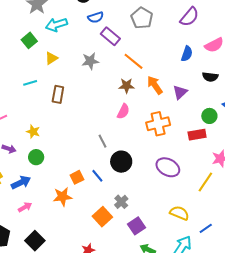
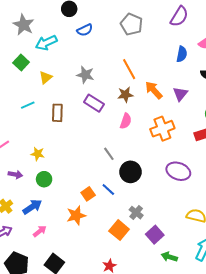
purple rectangle: (110, 36) -> (94, 103), moved
gray star: (90, 61) -> (85, 75), turned 30
orange line: (134, 61) -> (129, 69), turned 30

